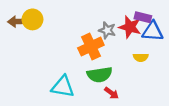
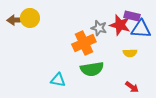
cyan triangle: (63, 87) -> (58, 80), size x0.7
red arrow: (112, 93) -> (132, 87), moved

